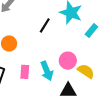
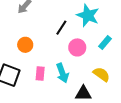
cyan rectangle: (91, 30) -> (105, 42), moved
pink circle: (68, 61) -> (77, 47), moved

